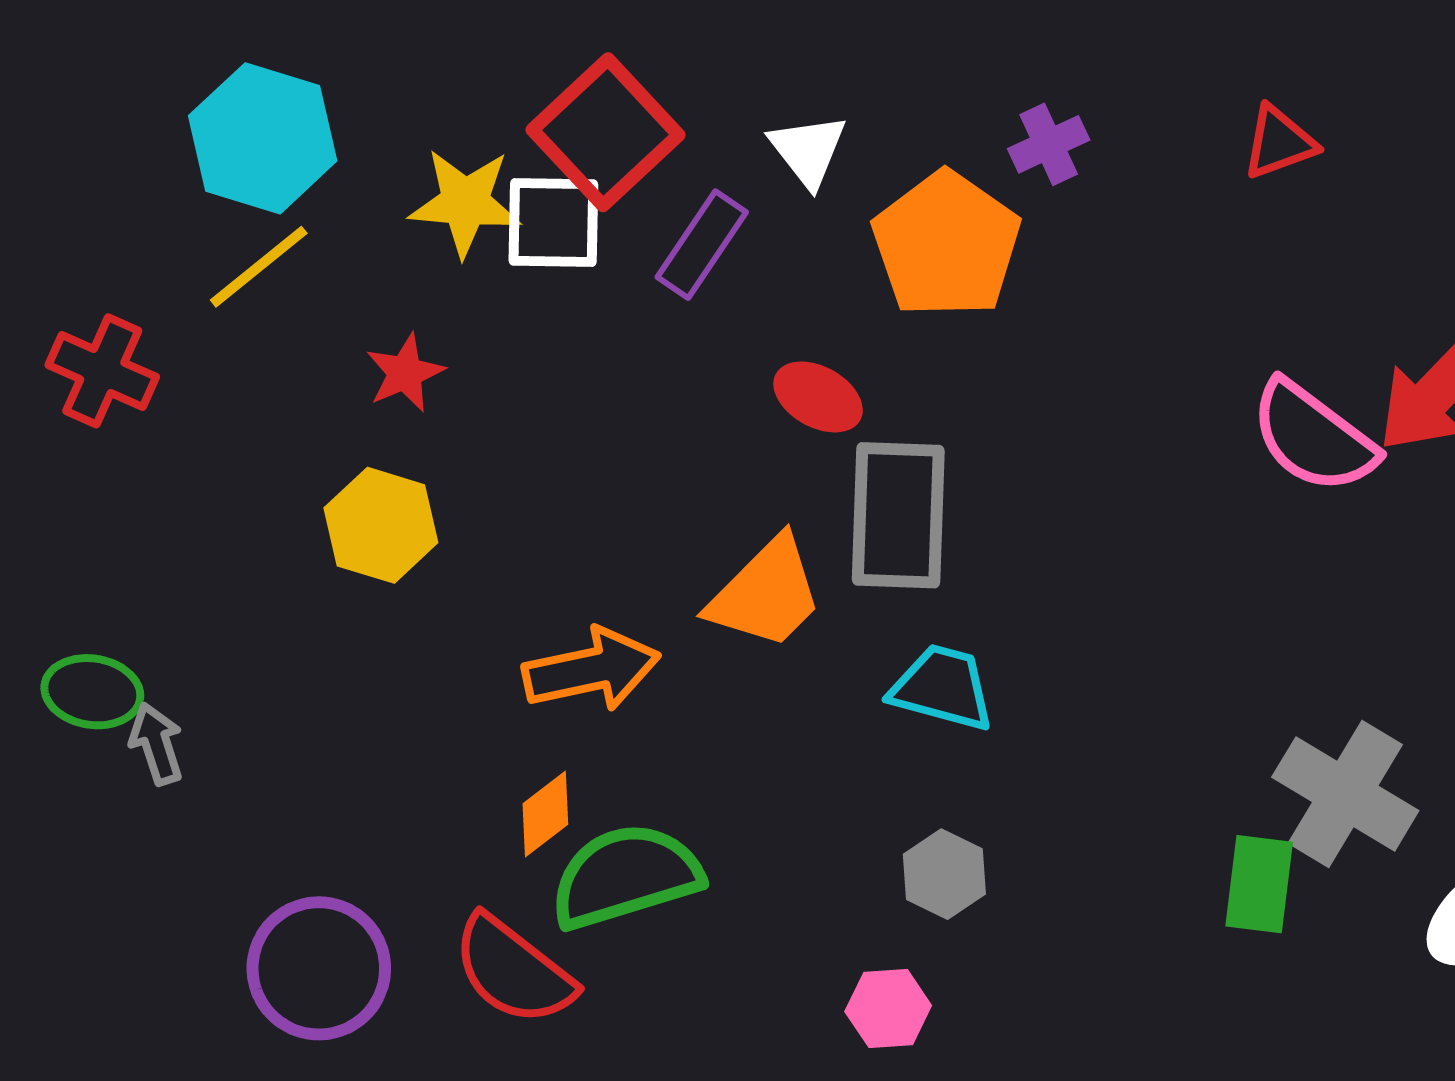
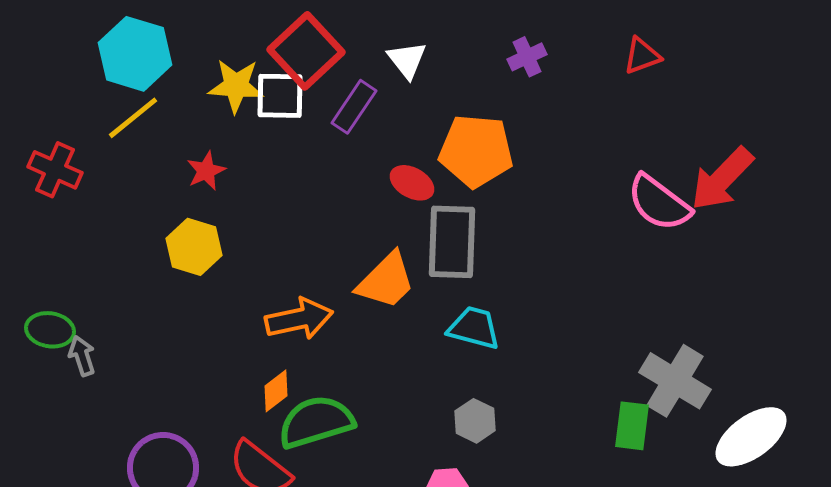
orange pentagon: (946, 245) -> (476, 151), moved, turned -30

